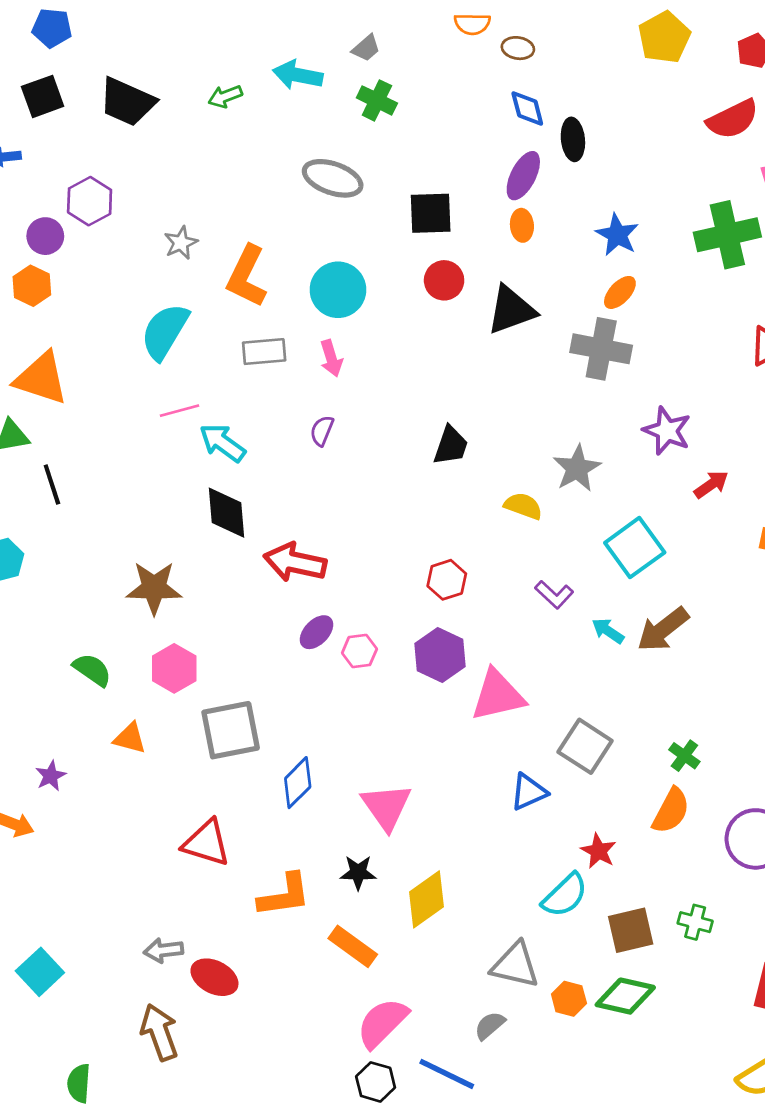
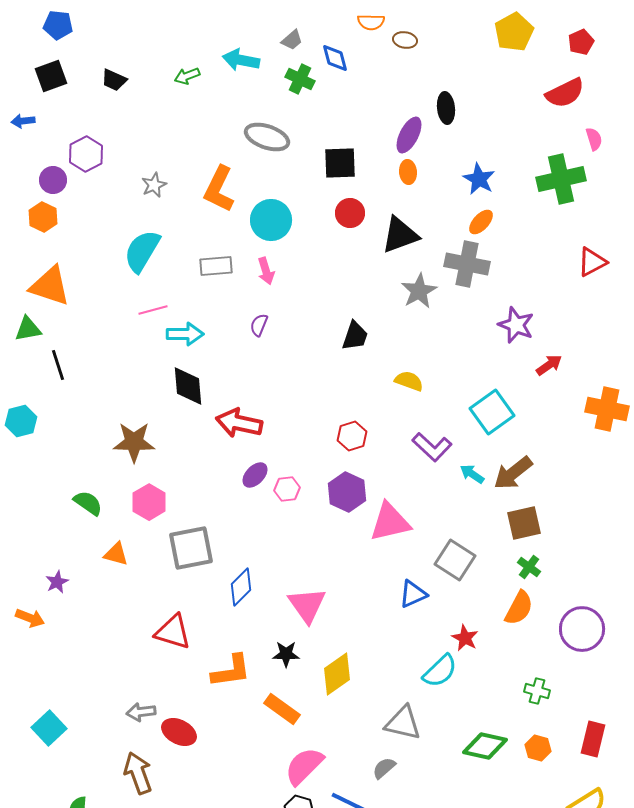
black trapezoid: (127, 102) -> (114, 80), size x0.6
blue diamond: (527, 109) -> (335, 58), moved
orange L-shape: (247, 276) -> (219, 189), moved
cyan arrow: (223, 443) -> (185, 334), turned 144
gray star: (577, 468) -> (419, 291), moved
purple L-shape: (554, 595) -> (432, 447), size x1.4
brown square: (631, 930) -> (524, 523), moved
orange hexagon: (569, 999) -> (538, 748), moved

